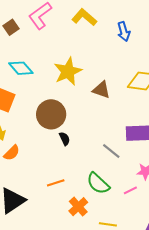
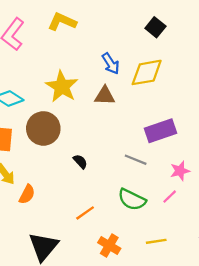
blue arrow: (124, 31) -> (111, 64), moved
brown circle: (51, 114) -> (43, 128), moved
orange cross: (78, 207) -> (109, 245), moved

